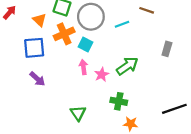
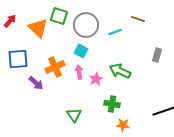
orange triangle: (40, 20) -> (38, 28), size x1.5
orange cross: (64, 34) -> (55, 67), moved
blue square: (34, 48) -> (18, 59), moved
green arrow: (127, 66) -> (120, 71), turned -120

